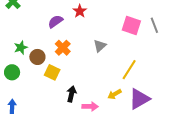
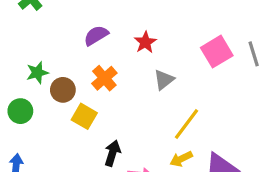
red star: (80, 11) -> (145, 42), moved
pink square: (131, 26) -> (217, 52), turned 36
yellow line: (129, 70) -> (186, 124), moved

